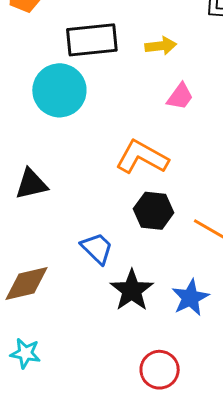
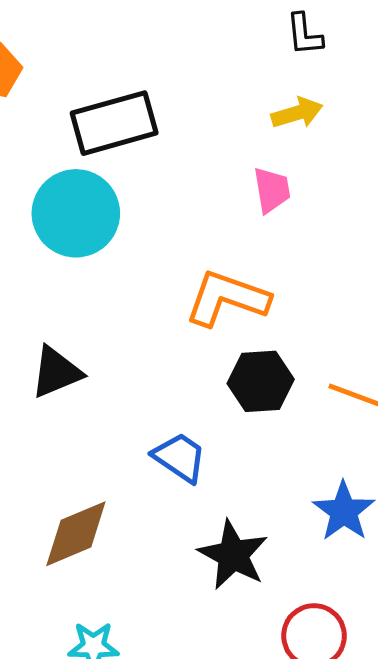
yellow arrow: (161, 46) -> (297, 113), moved
pink trapezoid: (180, 97) -> (272, 190), turned -36
black star: (132, 290) -> (233, 555), moved

